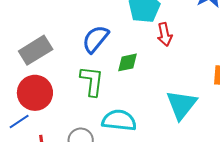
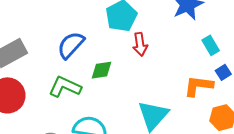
green L-shape: (92, 81) -> (65, 87), turned -76

